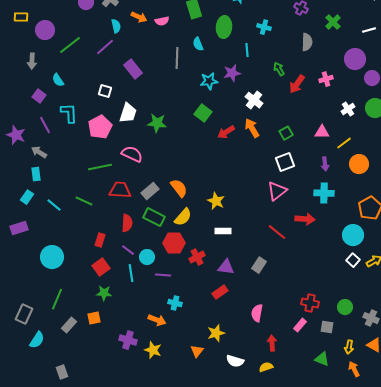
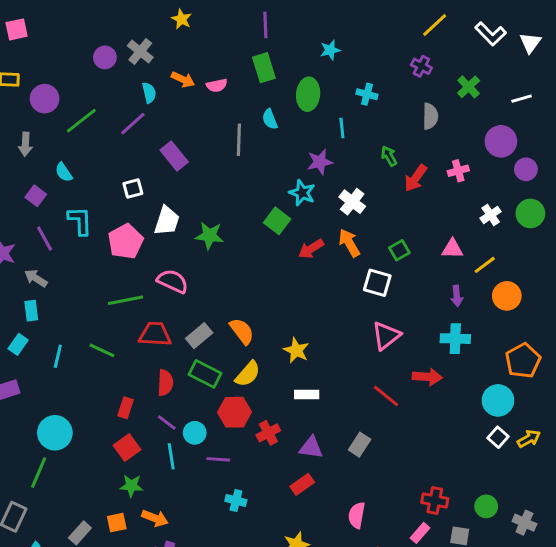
cyan star: (209, 81) -> (302, 193), moved, turned 30
white square: (105, 91) -> (133, 188), turned -32
white square: (285, 162) -> (377, 283), moved, turned 36
cyan line: (54, 205) -> (58, 356), turned 63
green line: (57, 299) -> (39, 473), moved
orange arrow: (157, 320) -> (155, 518), moved

